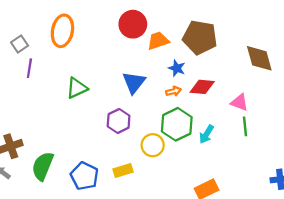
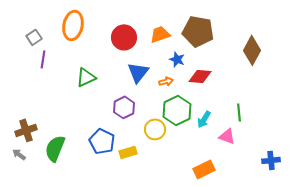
red circle: (133, 24) -> (124, 37), moved
brown diamond: (259, 58) -> (252, 50), turned 44
orange arrow: (174, 91) -> (166, 81), moved
pink triangle: (240, 102) -> (227, 136), moved
blue pentagon: (84, 176) -> (102, 141), moved

